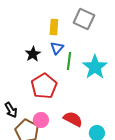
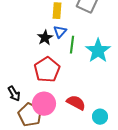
black star: (33, 54) -> (45, 38), moved
pink circle: (41, 120) -> (44, 104), size x1.5

